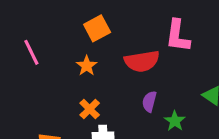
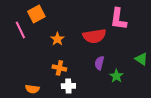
orange square: (97, 28) -> (36, 14), moved
orange cross: (90, 109) -> (59, 68), turned -32

